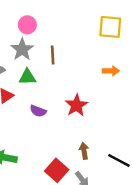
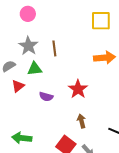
pink circle: (27, 25) -> (28, 14), moved
orange arrow: (111, 71) -> (105, 58), size x1.5
brown arrow: (84, 151) -> (82, 121), moved

